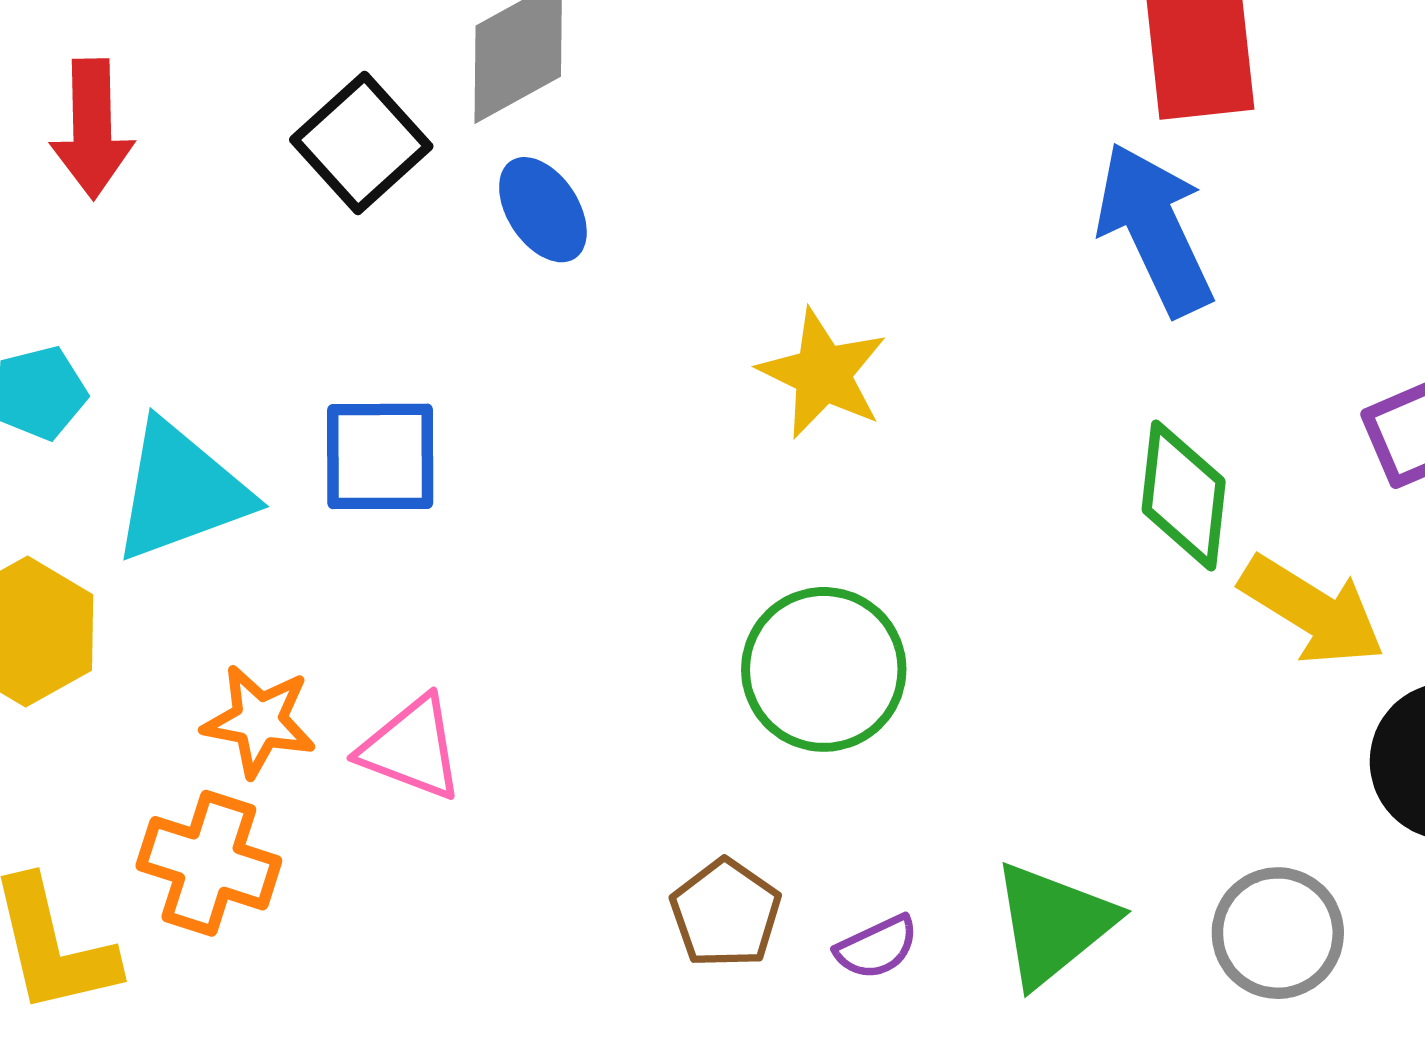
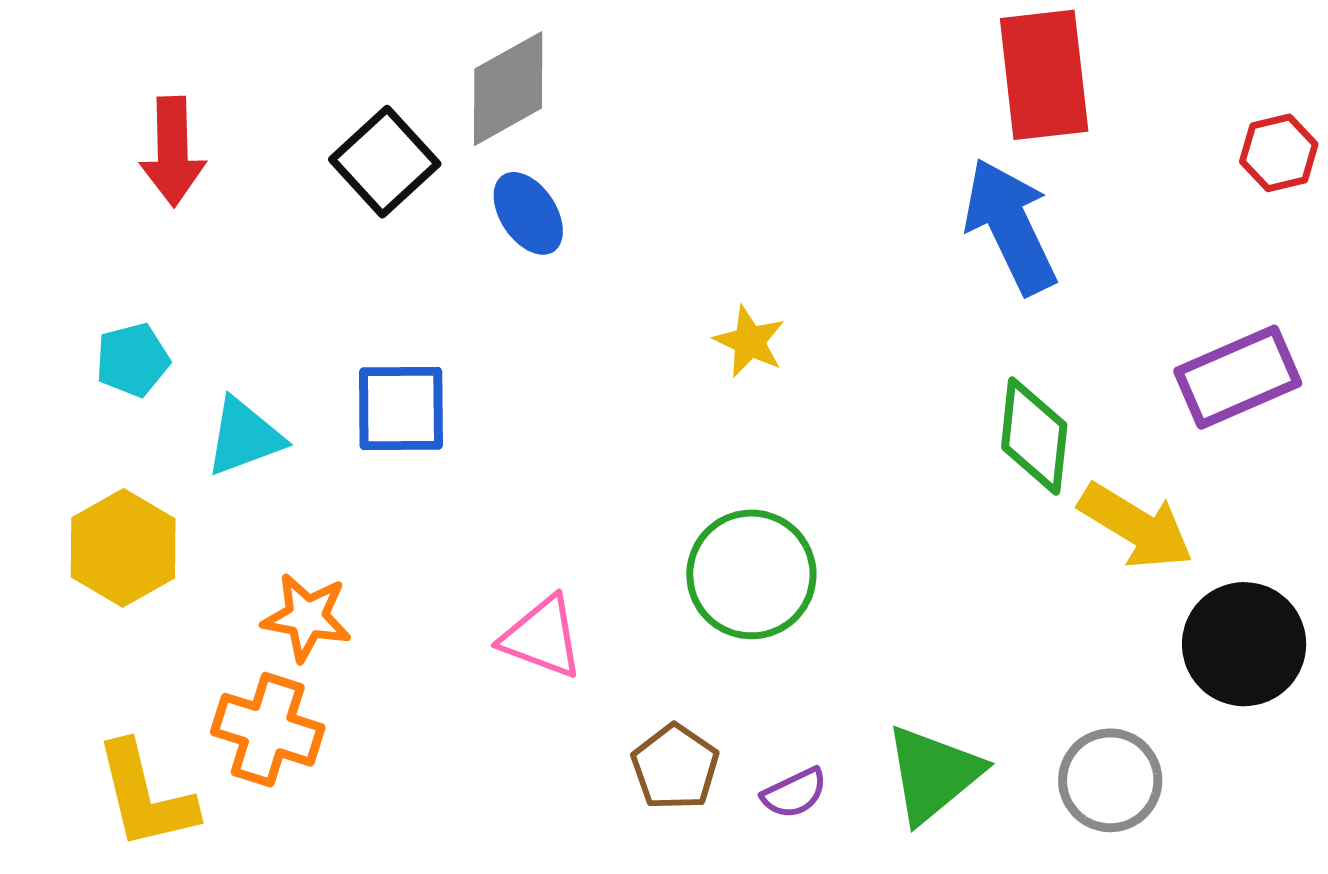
yellow star: (823, 374) -> (749, 341), size x0.7
cyan triangle: (181, 491) -> (244, 437), size x0.7
pink triangle: (412, 748) -> (542, 637), moved

